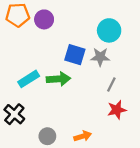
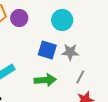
cyan circle: (109, 30) -> (62, 20), moved
green arrow: (58, 79) -> (45, 80), moved

